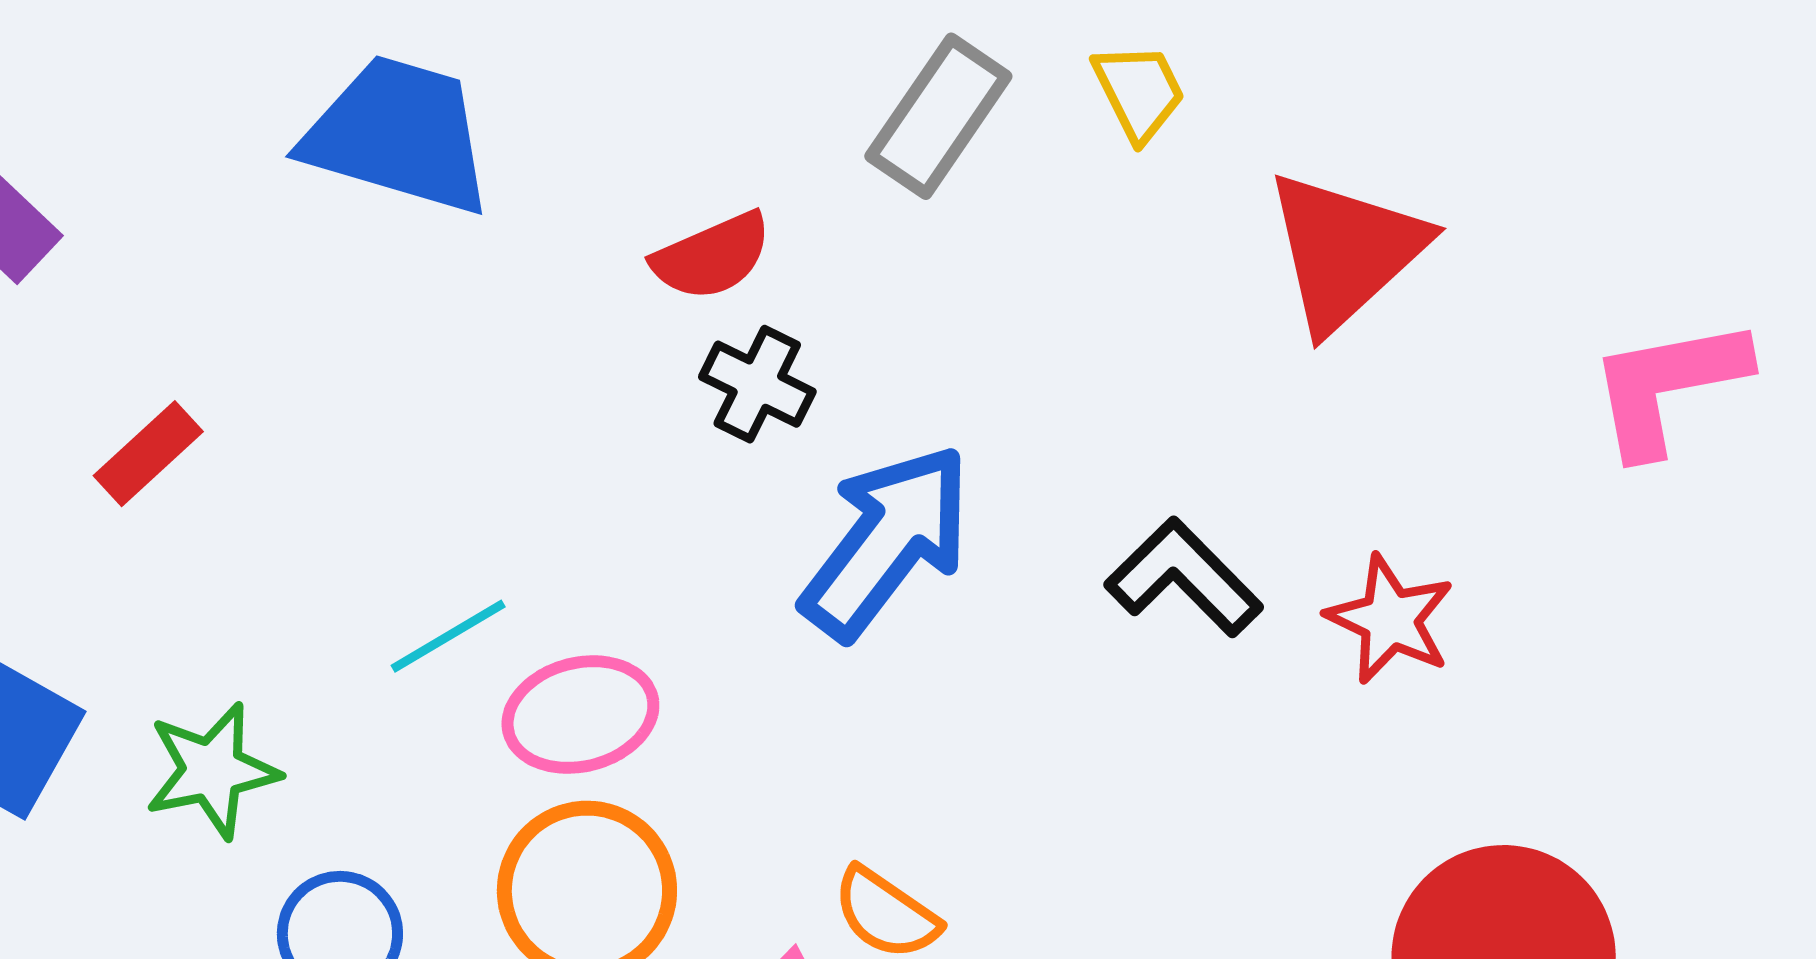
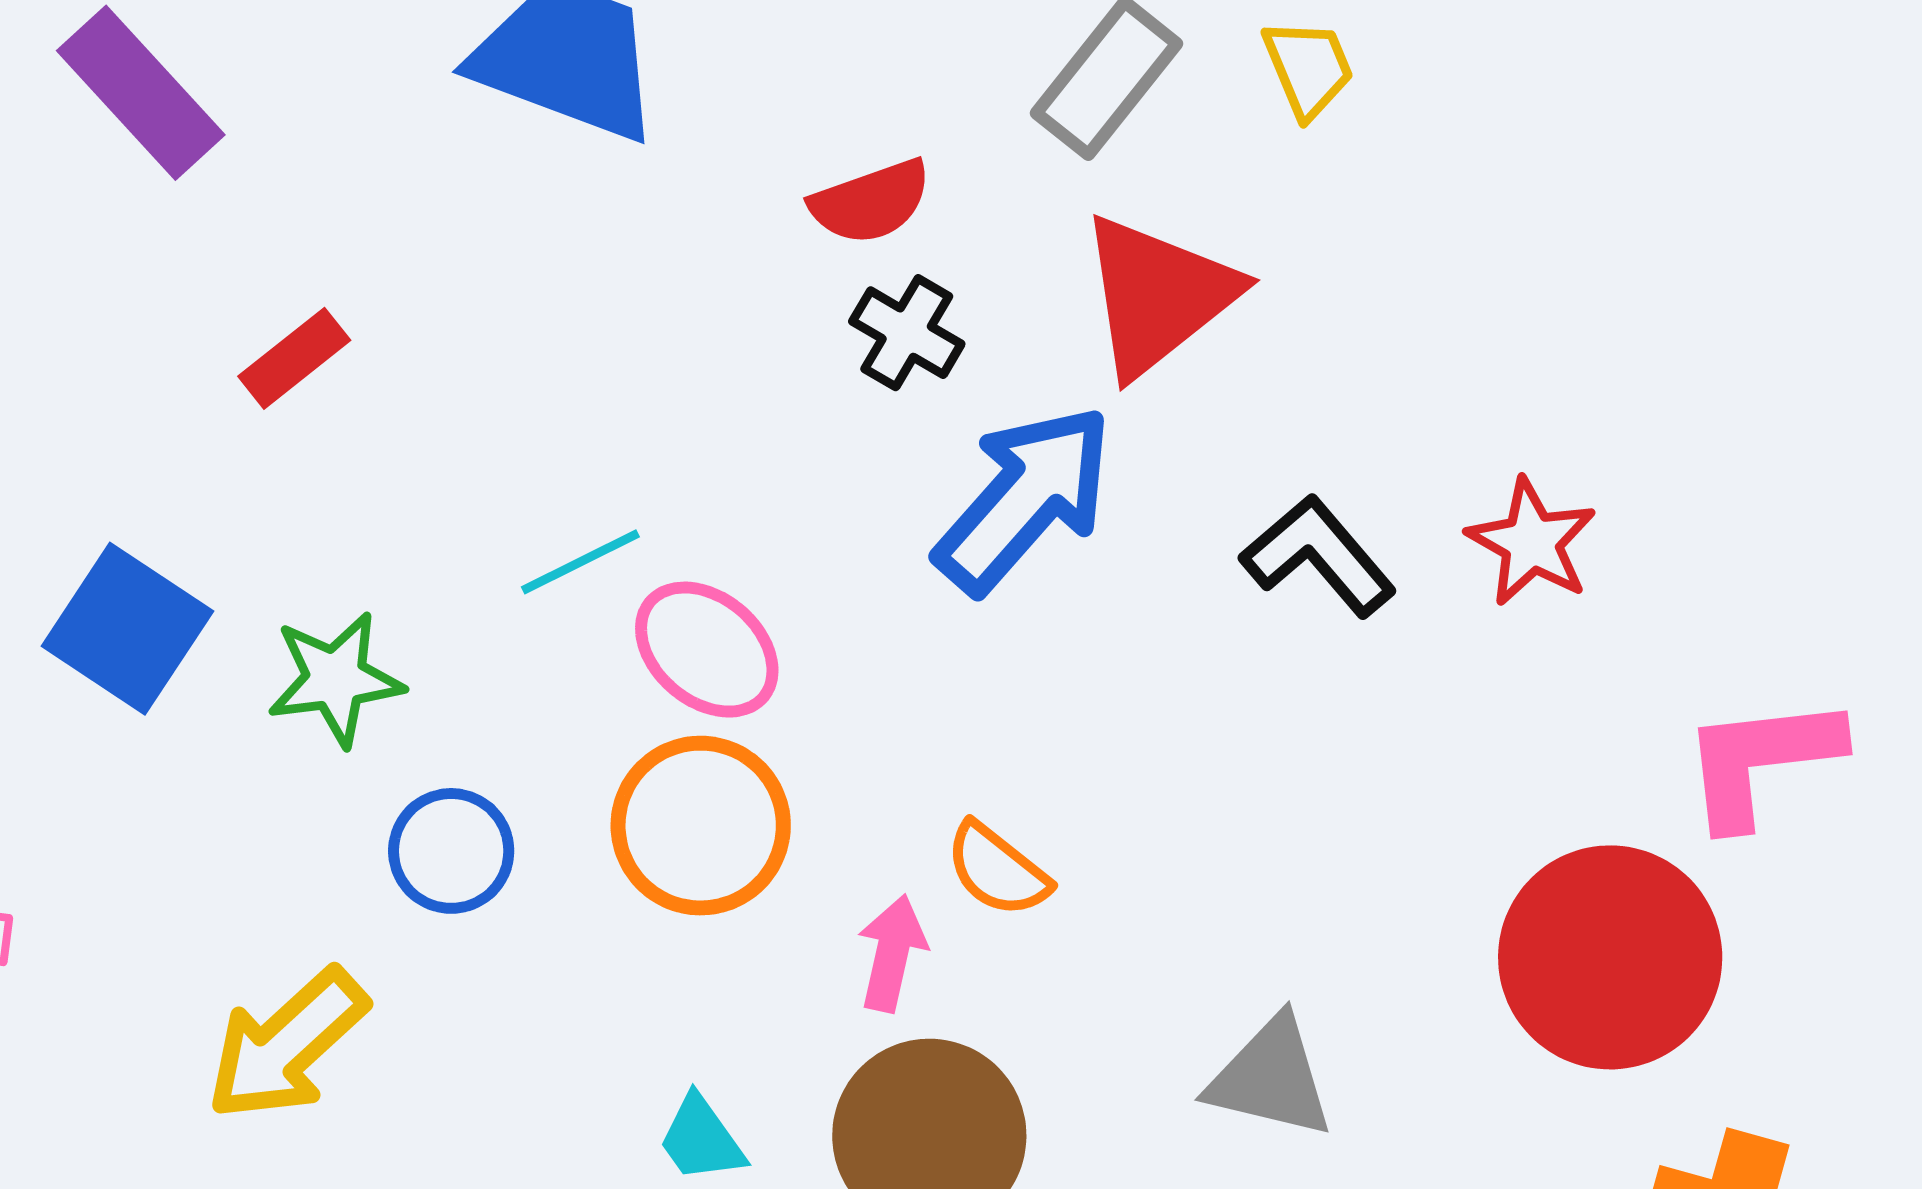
red triangle: (1345, 251) -> (1158, 295), moved
pink L-shape: (1668, 386) -> (1761, 761), moved
red star: (1390, 619) -> (1532, 542), moved
pink ellipse: (580, 715) -> (707, 650), turned 51

